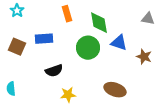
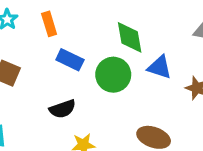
orange rectangle: (67, 14) -> (49, 24), moved
blue rectangle: (44, 39) -> (70, 60), moved, turned 30

